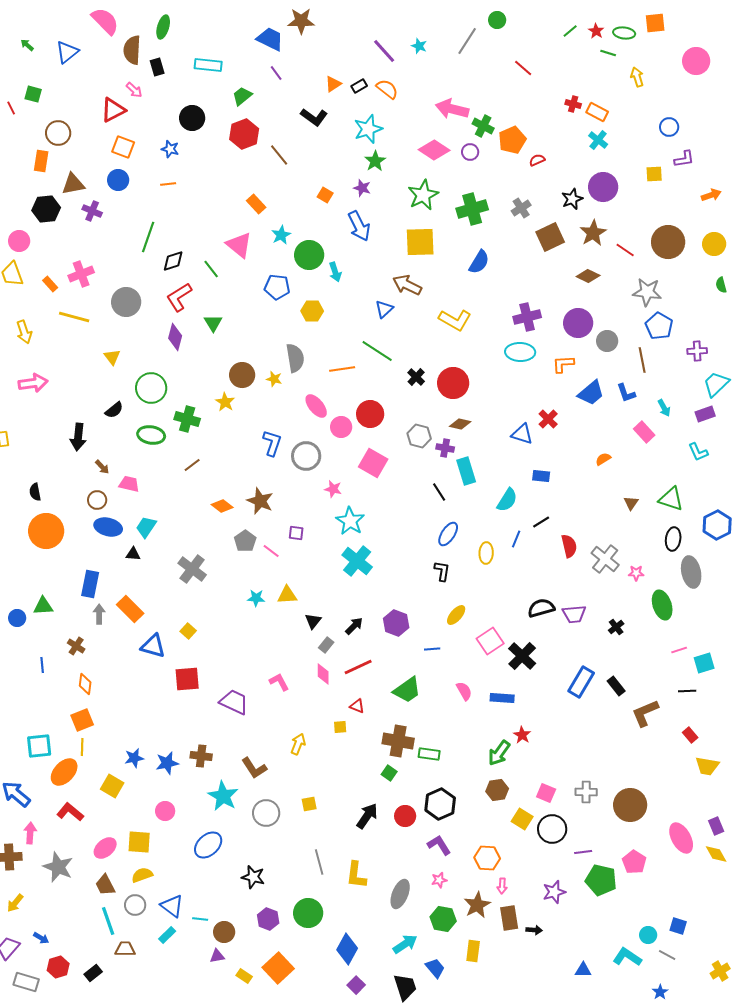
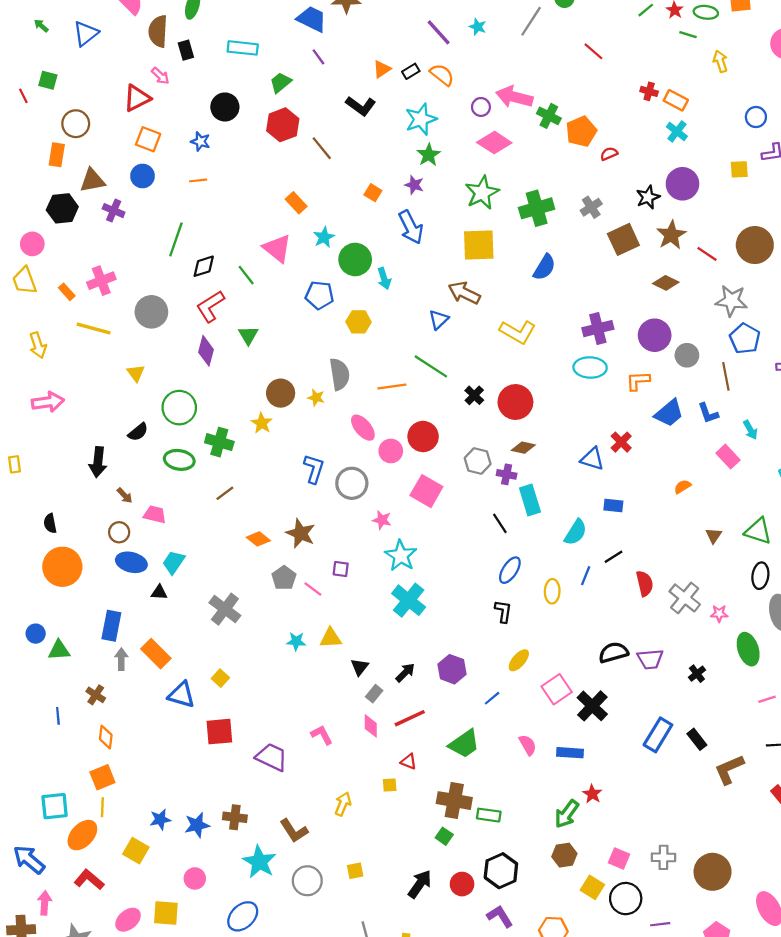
purple circle: (470, 152) -> (481, 107), moved
blue circle: (17, 618) -> (36, 634), moved
blue line: (432, 649) -> (492, 698), turned -35

